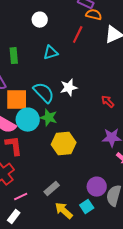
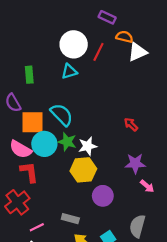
orange semicircle: (94, 15) -> (124, 37), moved
white circle: (40, 20) -> (74, 44), moved, size x1.6
white star: (69, 88) -> (88, 146), moved
purple circle: (97, 187) -> (103, 196), moved
gray rectangle: (52, 189) -> (70, 219), turned 56

